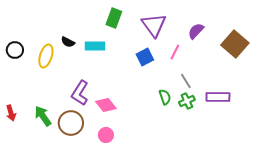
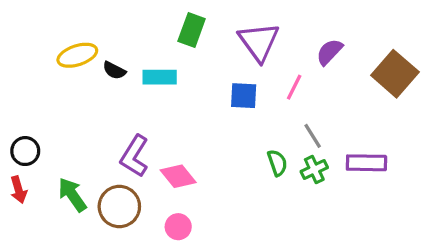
black circle: (15, 50) -> (25, 151), moved
yellow ellipse: (46, 56) -> (77, 55), moved, turned 55
blue square: (145, 57) -> (244, 96), turned 30

